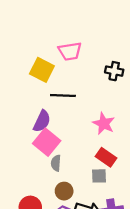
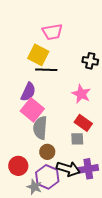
yellow square: (42, 70) -> (38, 55), moved
black cross: (114, 71) -> (90, 61), moved
gray semicircle: (56, 163) -> (40, 128), size x1.6

